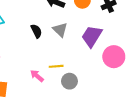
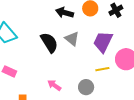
black semicircle: (36, 31) -> (49, 43), size x1.5
yellow line: (56, 66) -> (102, 69), moved

